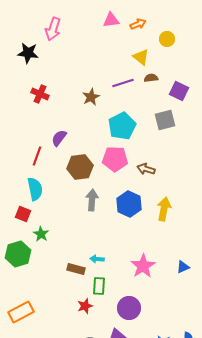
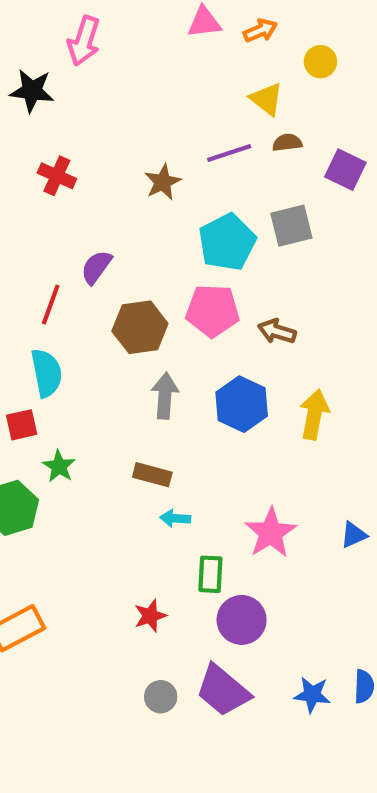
gray square: (165, 120) -> (291, 226), moved
red square: (23, 214) -> (22, 425), turned -35
brown rectangle: (76, 269) -> (152, 475), moved
green rectangle: (99, 286) -> (210, 574), moved

